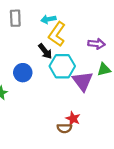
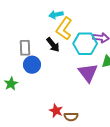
gray rectangle: (15, 18) -> (25, 48), moved
cyan hexagon: (62, 66) -> (85, 44), moved
red star: (73, 119) -> (56, 111), moved

